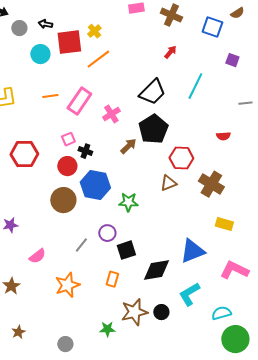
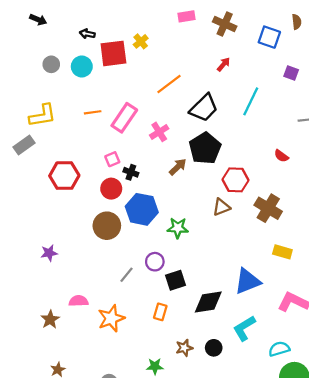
brown semicircle: (237, 13) -> (297, 22), turned -64
gray circle: (19, 28) -> (51, 64), moved
orange line: (98, 59) -> (169, 84), moved
red semicircle: (223, 136) -> (281, 156), turned 40
pink semicircle: (37, 256) -> (79, 301), moved, turned -144
brown star: (134, 312) -> (184, 348), size x0.6

